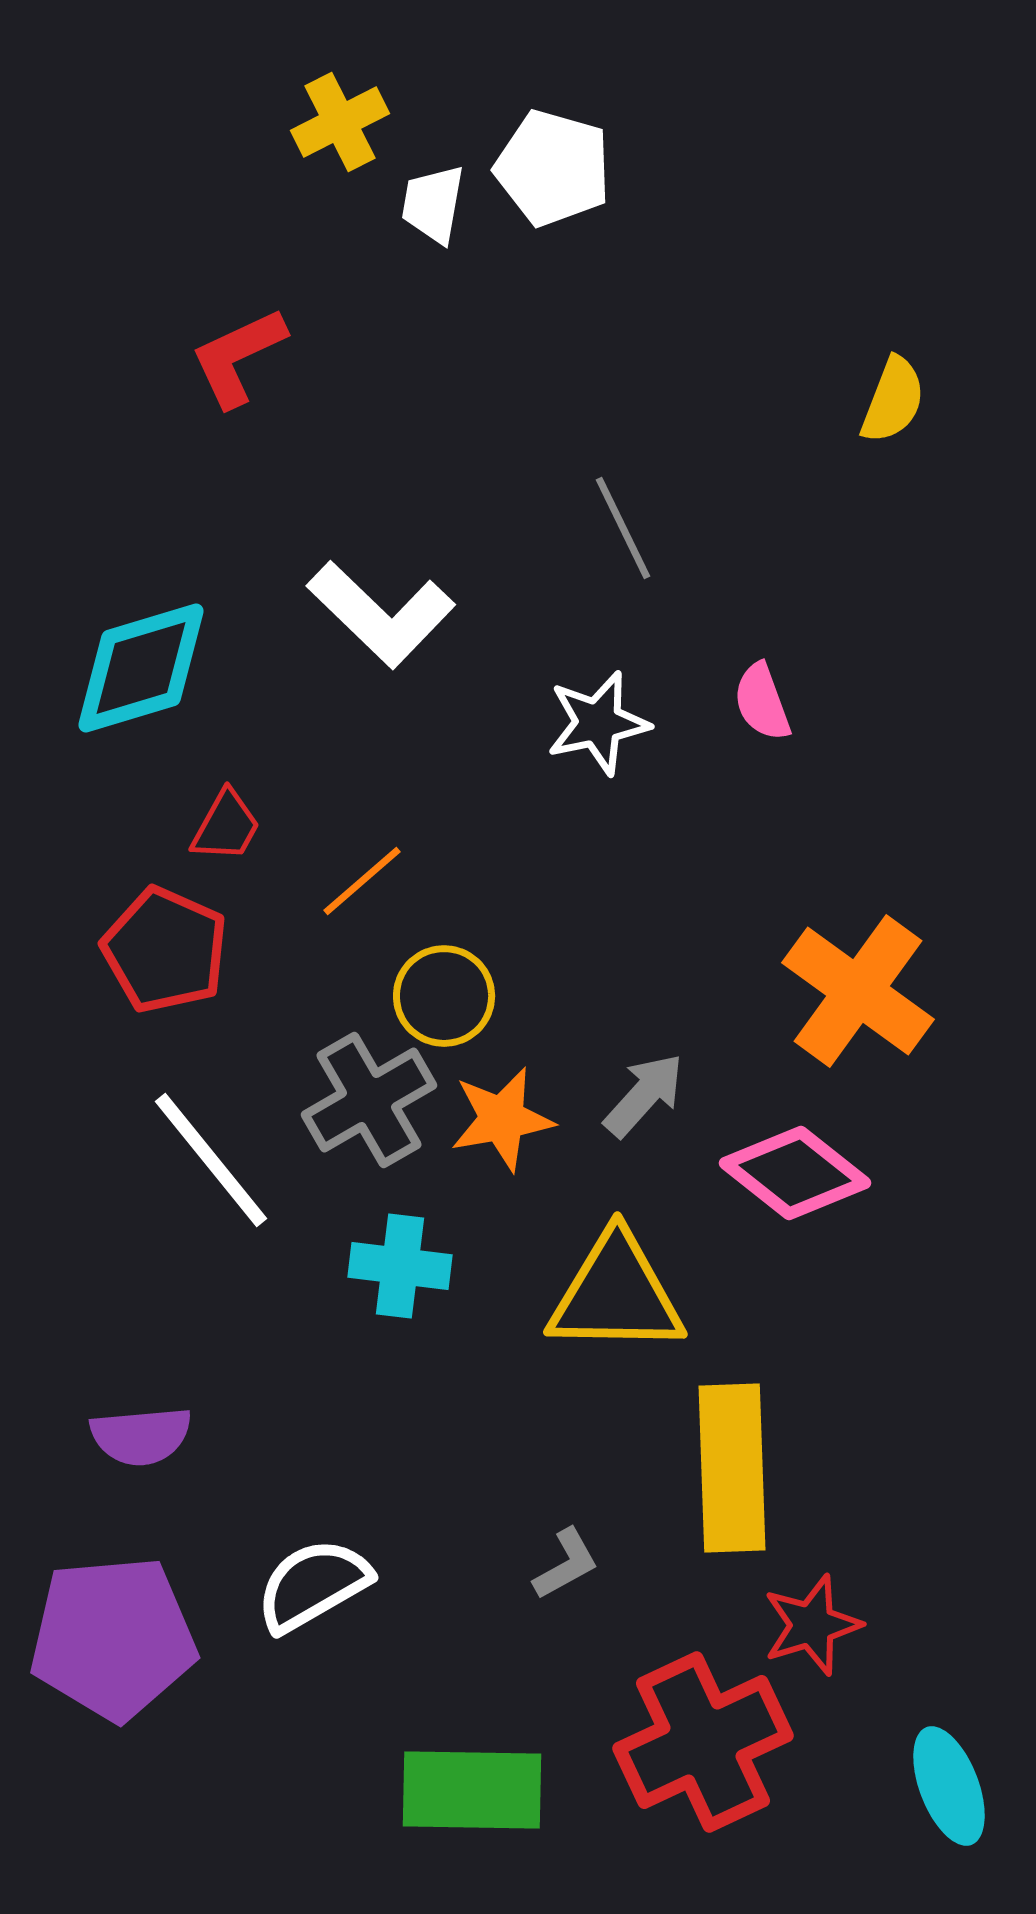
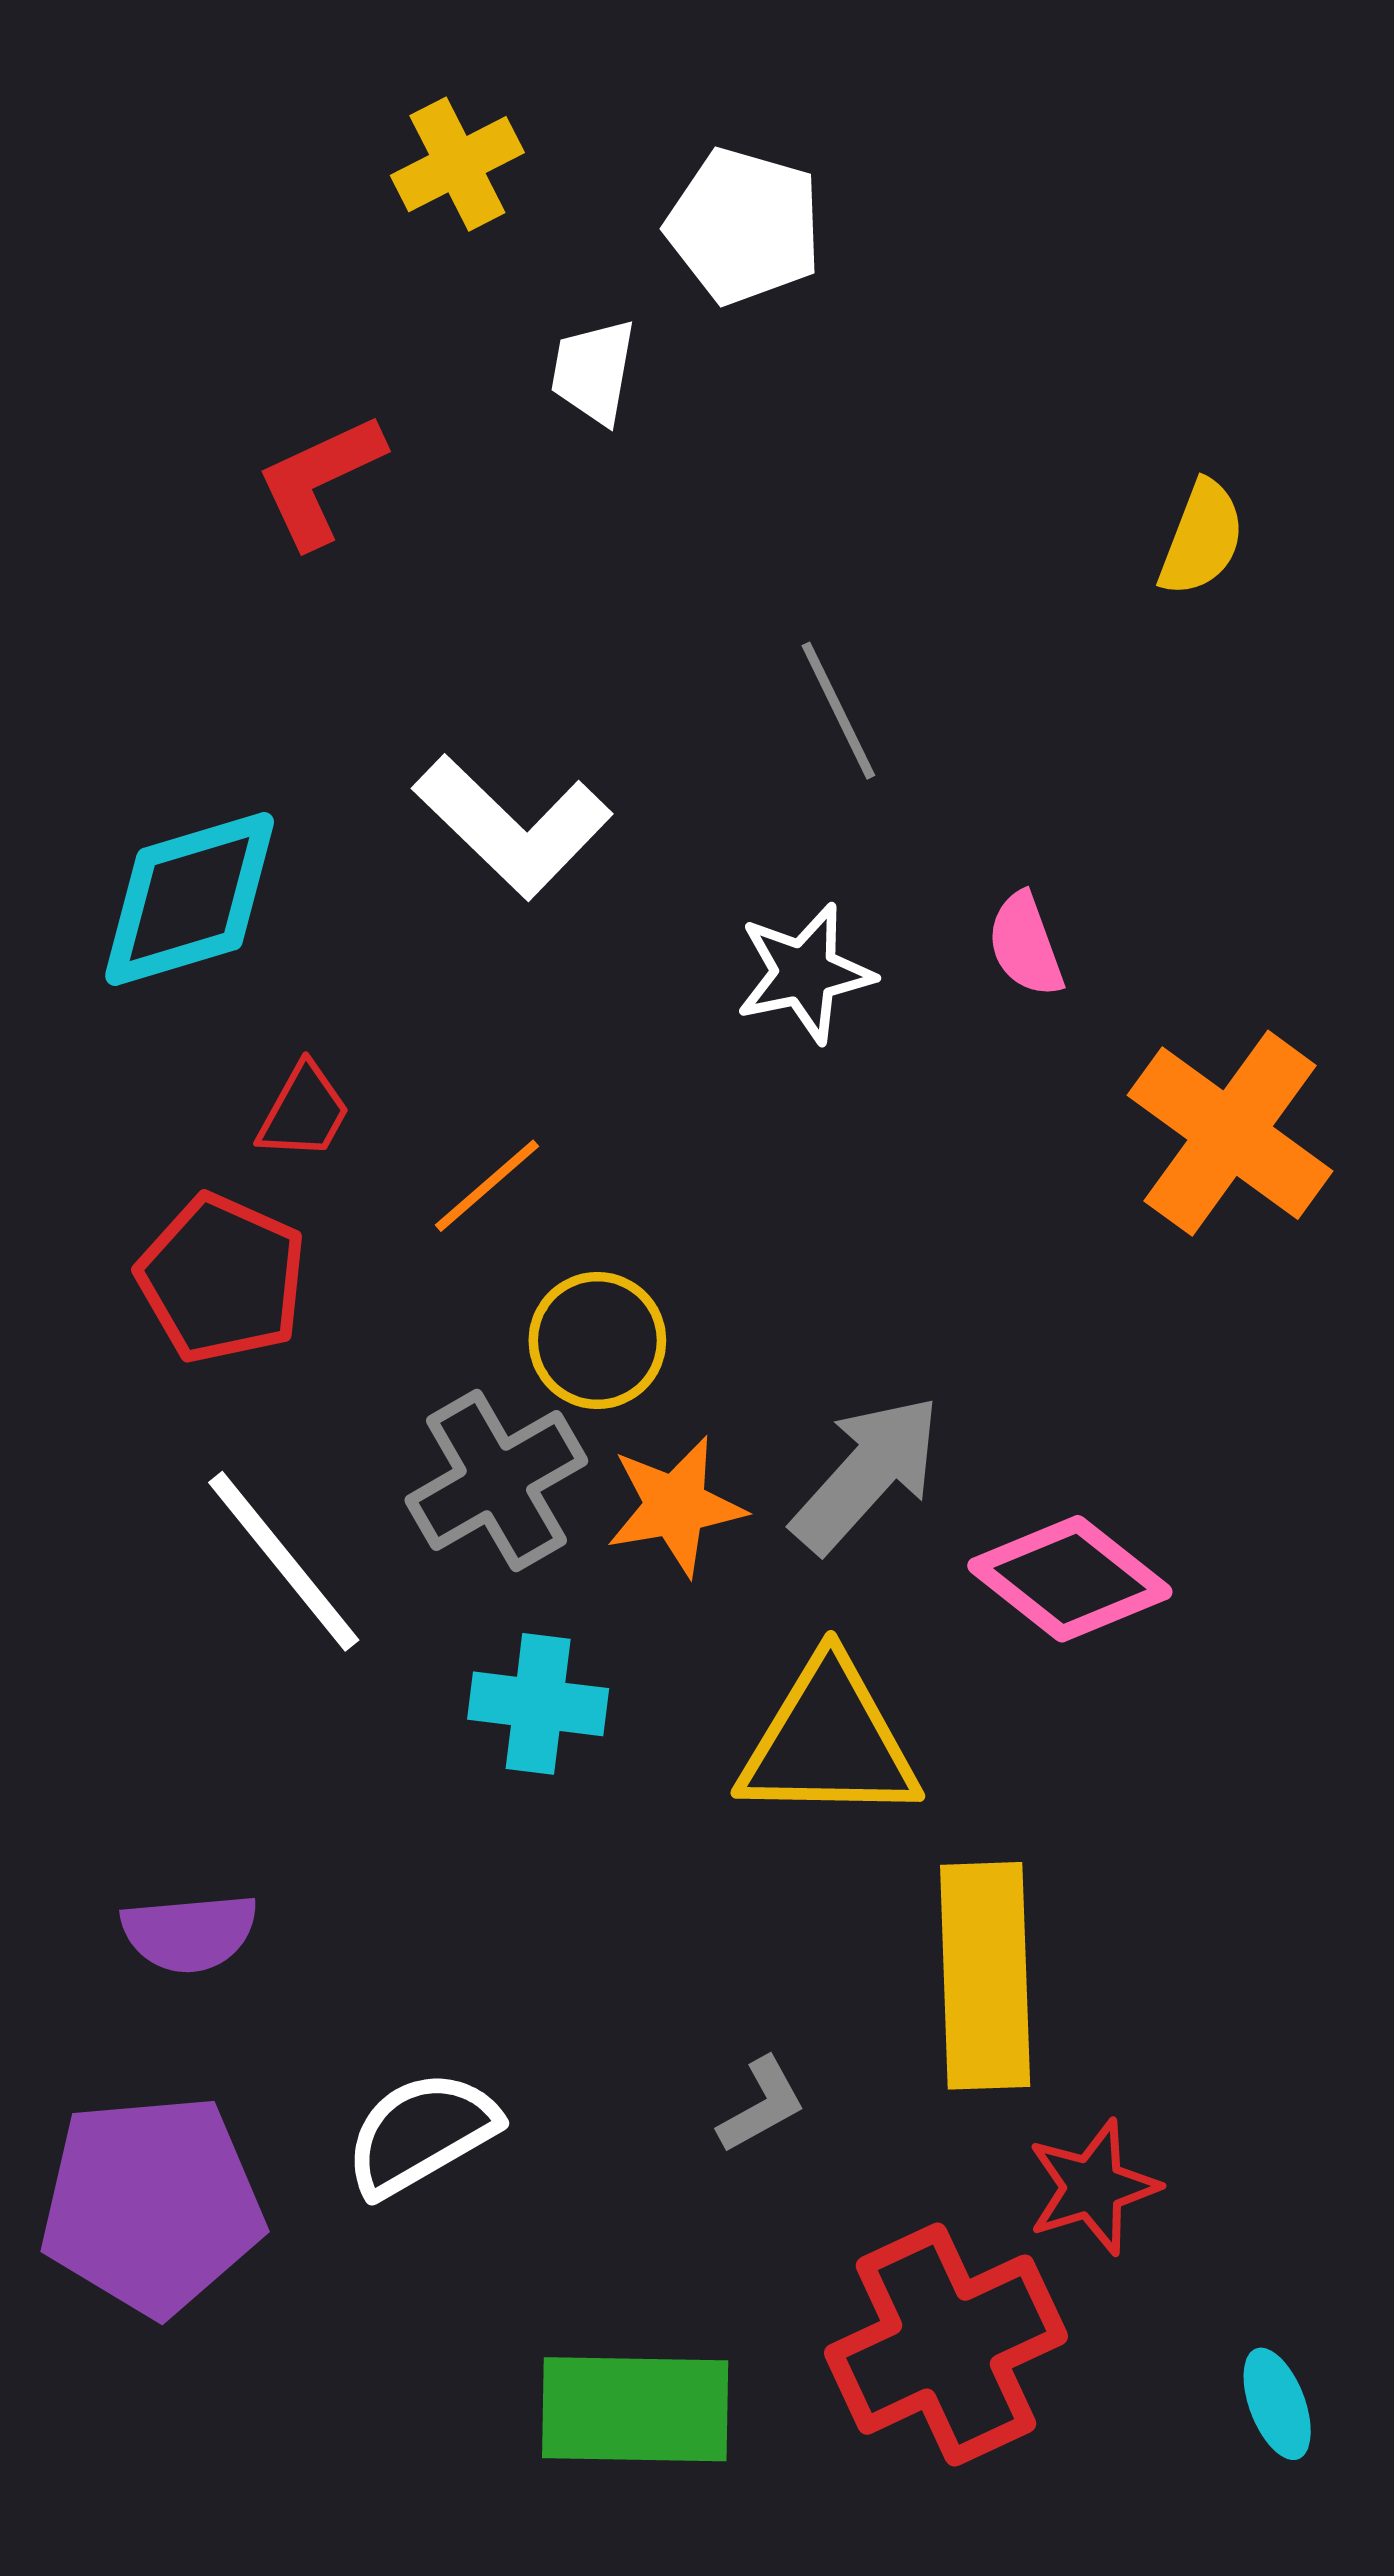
white trapezoid: (433, 204) -> (593, 371), moved
orange cross: (858, 991) -> (1230, 1133), moved
gray arrow: (644, 1095) -> (867, 1474), size x1.4
cyan ellipse: (949, 1786) -> (1277, 2404), size x0.7

